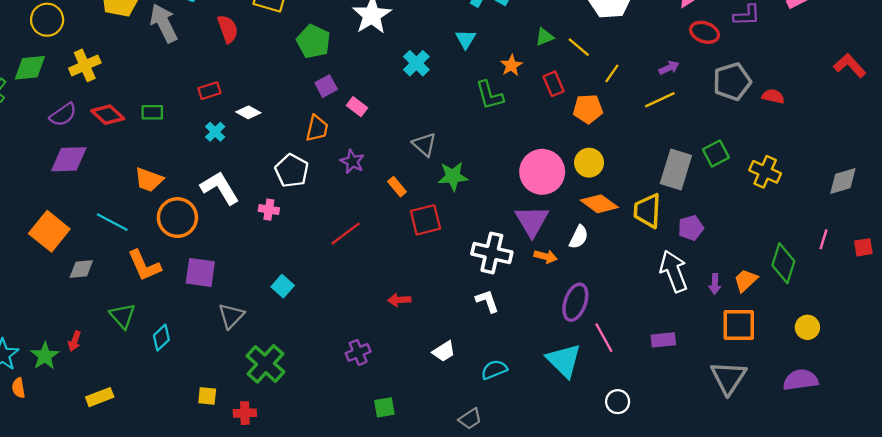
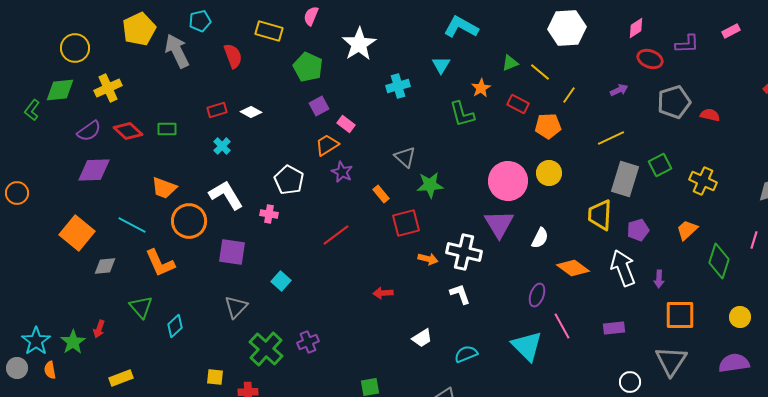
cyan cross: (416, 63) -> (398, 86), turned 30
red rectangle: (554, 84) -> (518, 104), turned -40
yellow line: (660, 100) -> (611, 138), moved
white diamond: (248, 112) -> (251, 112), moved
orange trapezoid: (317, 128) -> (327, 145), moved, turned -135
orange diamond: (599, 204) -> (573, 268), moved
orange arrow: (546, 256) -> (428, 259), moved
purple square: (200, 272) -> (232, 252), moved
orange trapezoid: (746, 280) -> (687, 230), moved
purple ellipse: (575, 302) -> (537, 295), size x0.7
purple cross: (358, 352) -> (308, 342), moved
white circle: (618, 402) -> (630, 382), moved

